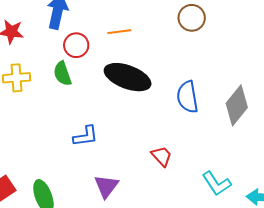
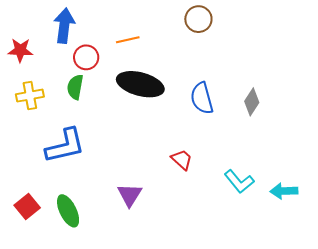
green semicircle: (62, 74) -> (75, 87), turned 35
gray diamond: (237, 105) -> (252, 102), size x0.7
blue L-shape: (86, 136) -> (65, 146), moved, size x1.6

